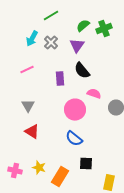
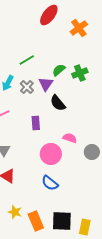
purple triangle: (77, 46) -> (46, 84), moved
black semicircle: (82, 71) -> (58, 103), moved
black square: (86, 164) -> (62, 221), moved, size x1.5
orange rectangle: (60, 177) -> (36, 221), turned -54

